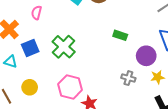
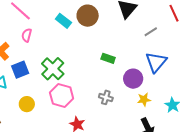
gray cross: (128, 78) -> (106, 97), moved
yellow circle: (30, 87) -> (27, 104), moved
pink hexagon: (70, 87) -> (62, 95), moved

